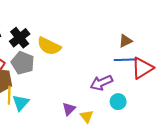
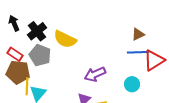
purple arrow: (101, 83) -> (95, 74), moved
cyan circle: (118, 102) -> (132, 84), moved

